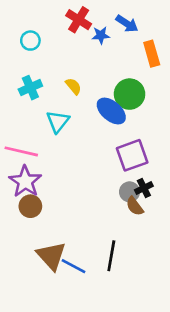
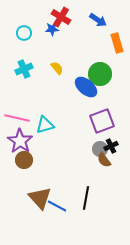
blue star: (101, 35) -> (52, 29), moved
cyan triangle: (58, 121) -> (45, 125), moved, turned 36

